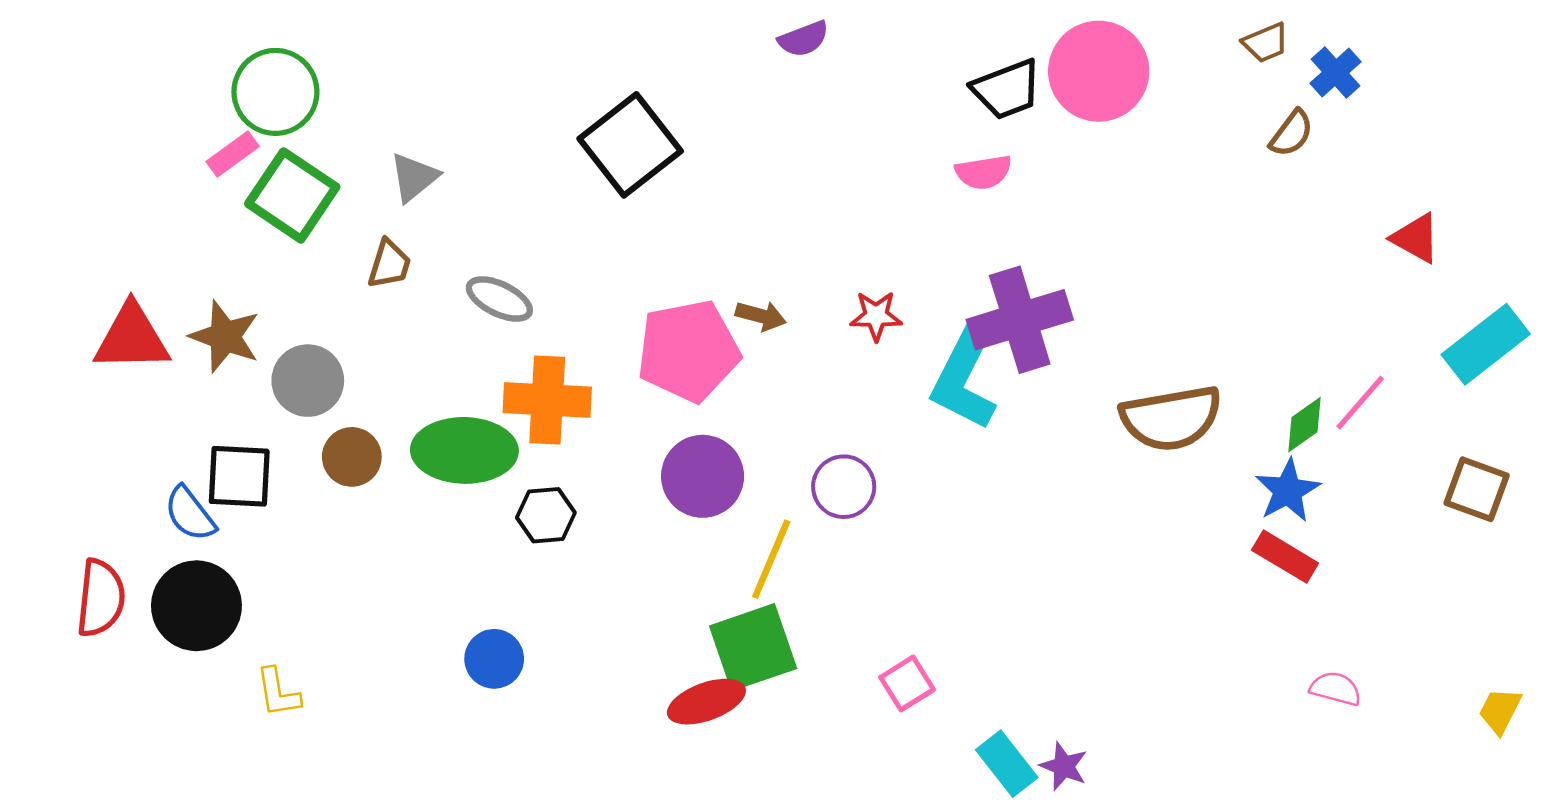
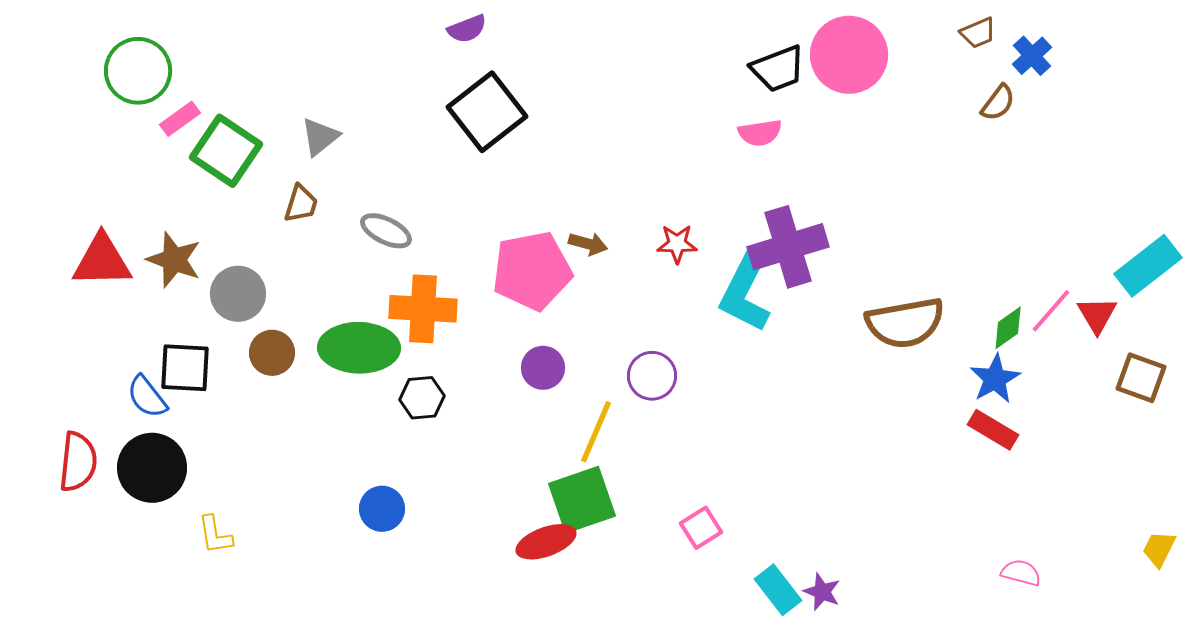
purple semicircle: (804, 39) -> (467, 29), moved
green circle: (275, 92) -> (138, 71), moved
red triangle: (1416, 238) -> (1097, 315), moved, turned 30
purple circle: (703, 476) -> (543, 368), size x0.7
pink semicircle: (1336, 689) -> (1021, 573), moved

